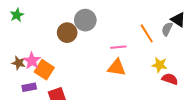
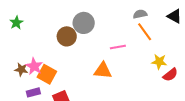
gray semicircle: (167, 29) -> (140, 14), moved, turned 56
orange triangle: (117, 68) -> (103, 70), moved
red semicircle: (170, 79) -> (170, 75), turned 126

